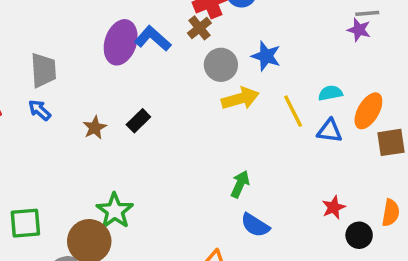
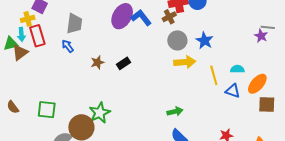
green arrow: (240, 184) -> (175, 111), turned 42

